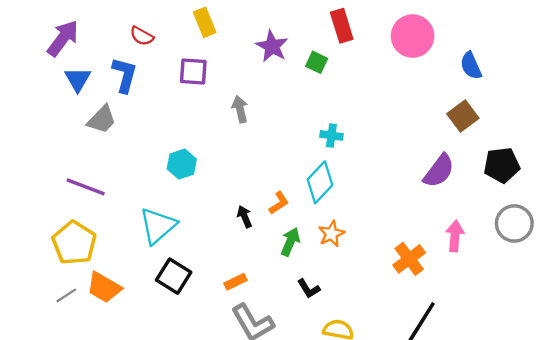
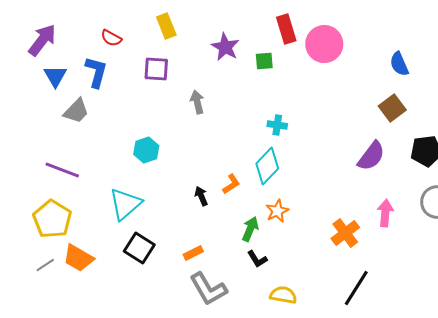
pink circle: (413, 36) -> (324, 44), moved
green square: (317, 62) -> (264, 61), turned -30
green arrow: (290, 242) -> (250, 229), moved

